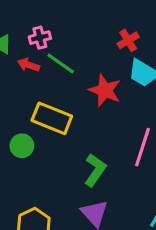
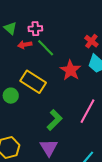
red cross: (128, 40) -> (91, 41), turned -32
red arrow: (28, 65) -> (25, 45), turned -40

